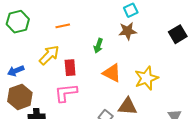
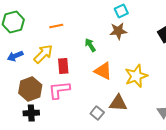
green arrow: (98, 46) -> (90, 45), turned 128
blue arrow: (16, 71) -> (15, 56), moved
brown hexagon: (20, 97) -> (30, 89), moved

